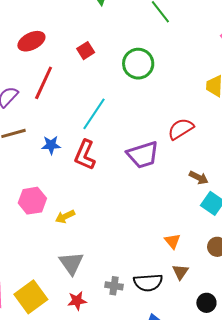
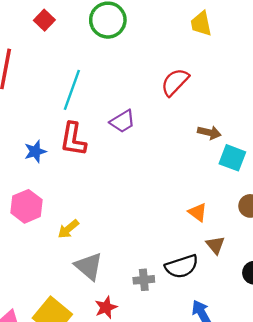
blue star: (51, 145) -> (35, 151), moved
purple trapezoid: (143, 155) -> (123, 121), moved, size x0.7
yellow arrow: (65, 216) -> (68, 229), moved

